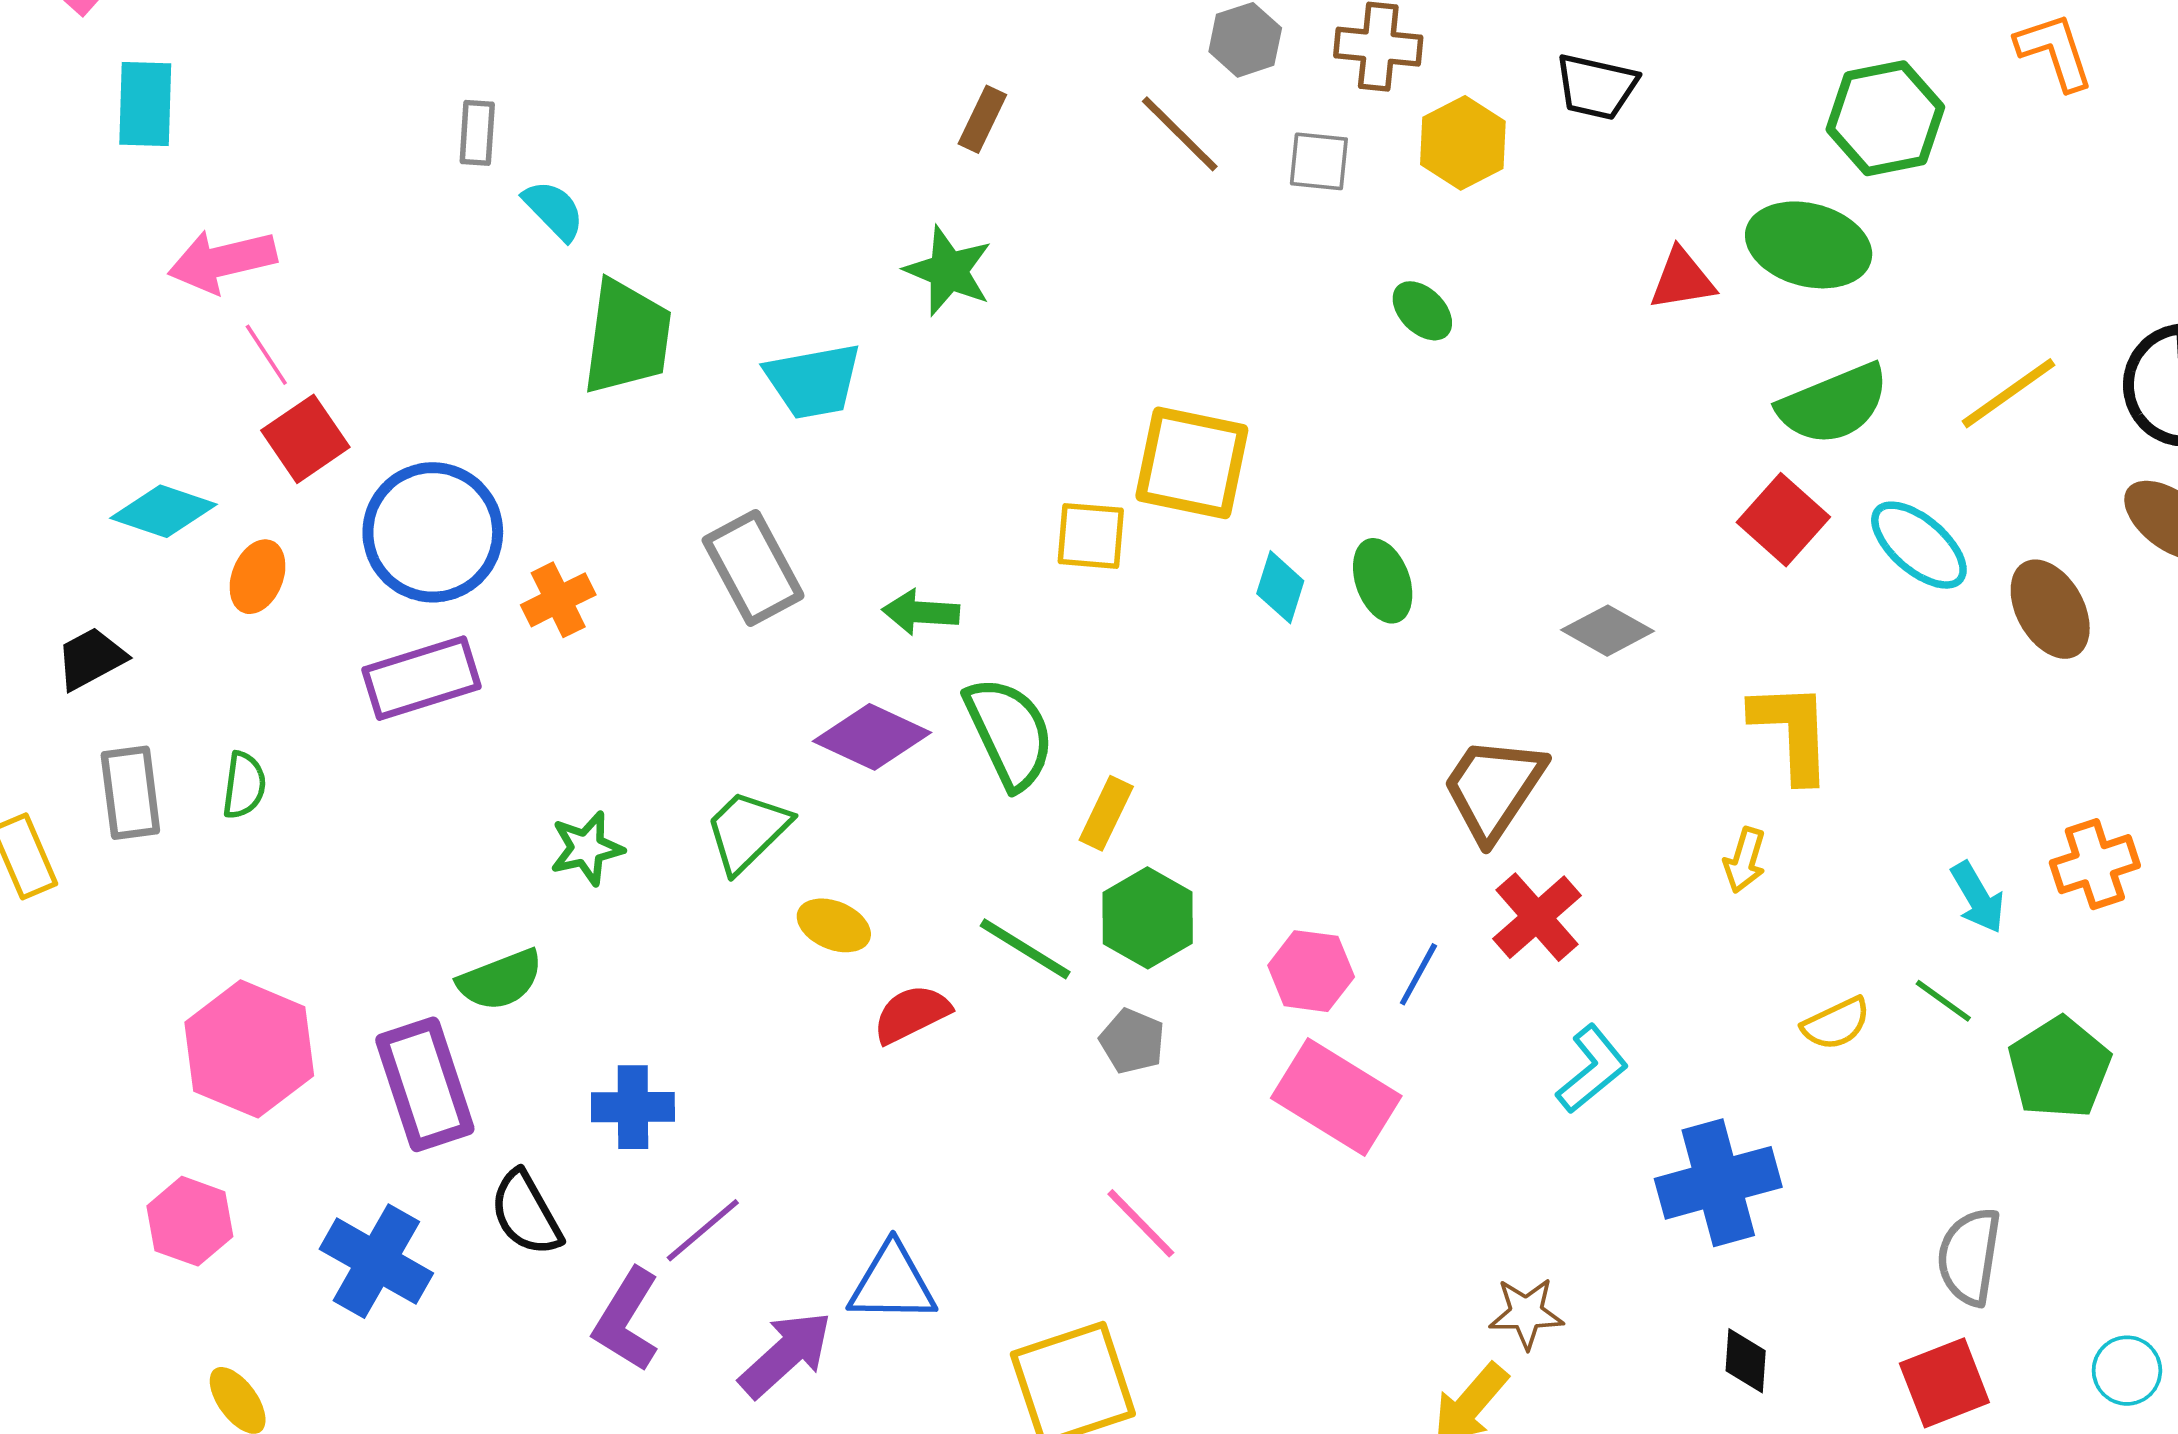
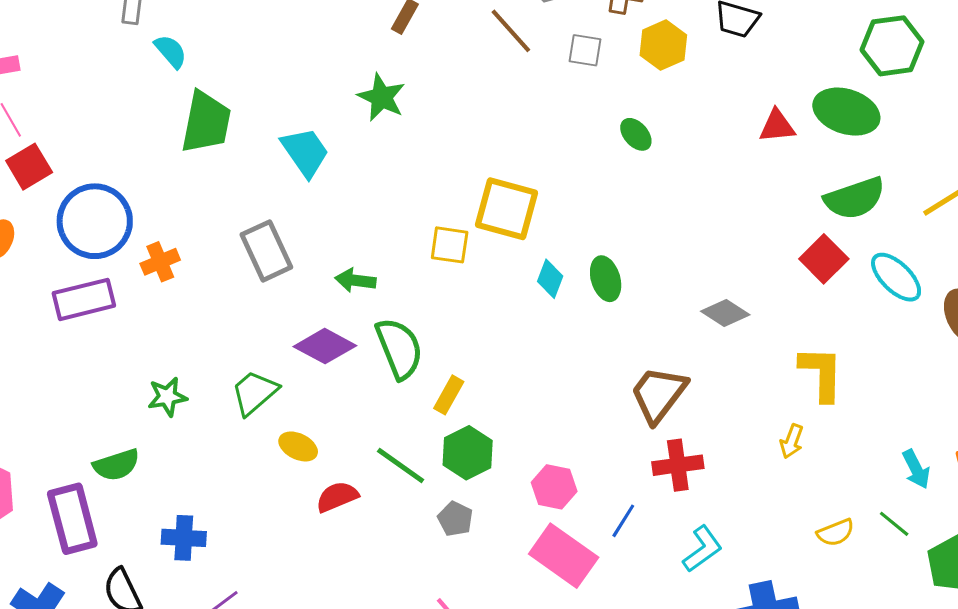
cyan trapezoid: (813, 381) -> (305, 152), turned -118
red cross: (1537, 917) -> (678, 465), turned 30
blue line: (1418, 974) -> (623, 521), moved

